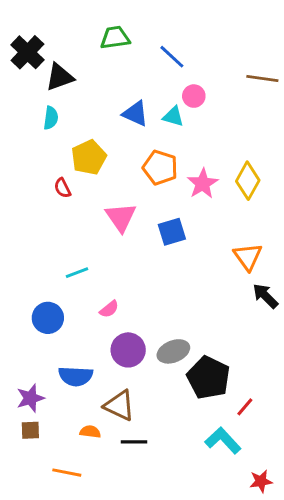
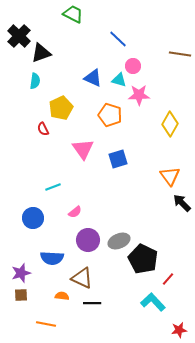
green trapezoid: (115, 38) -> (73, 14), moved, turned 35
pink star: (203, 184) -> (139, 95), moved, turned 30

